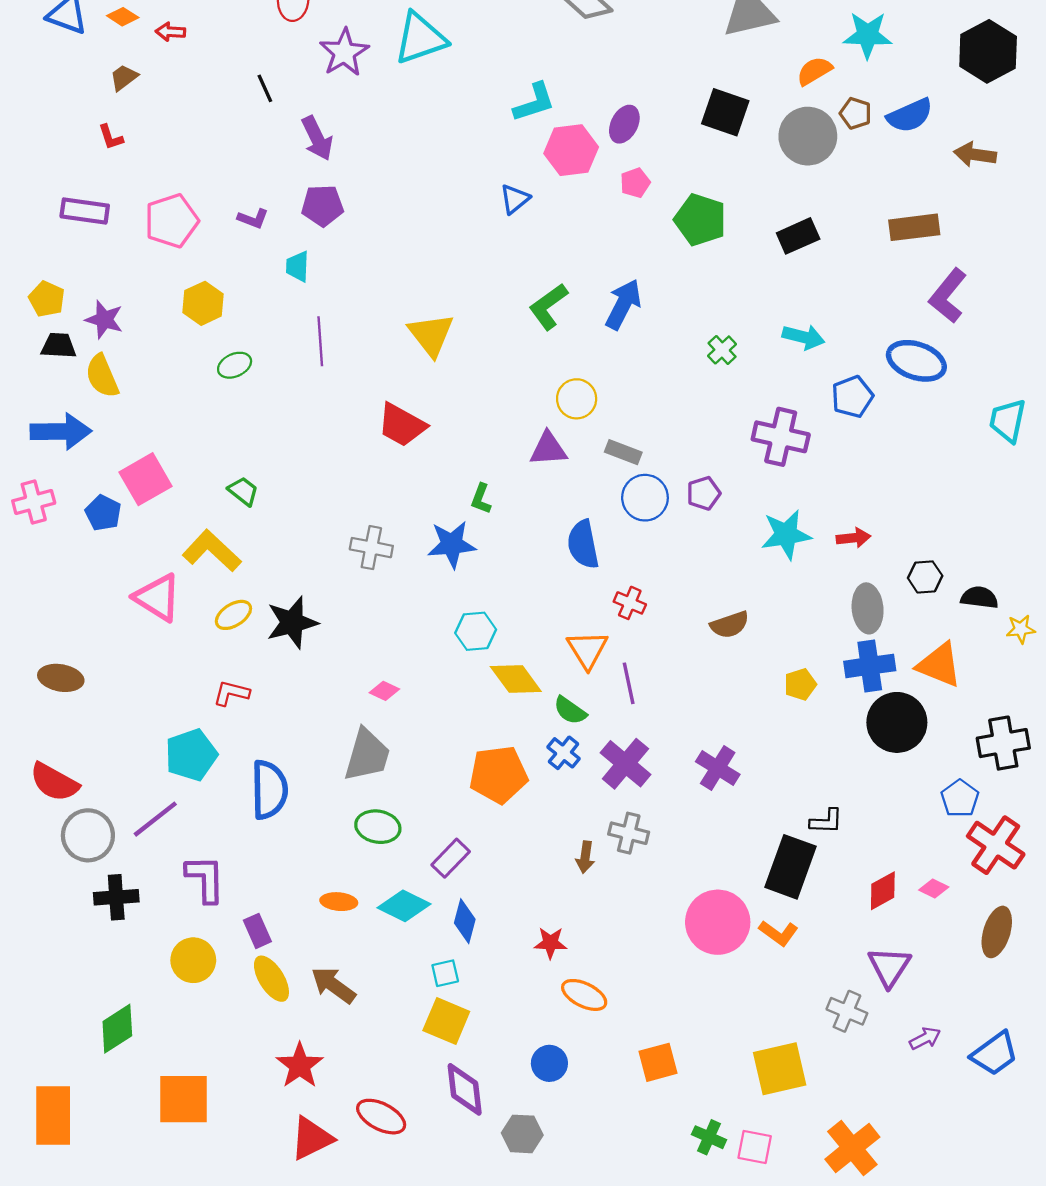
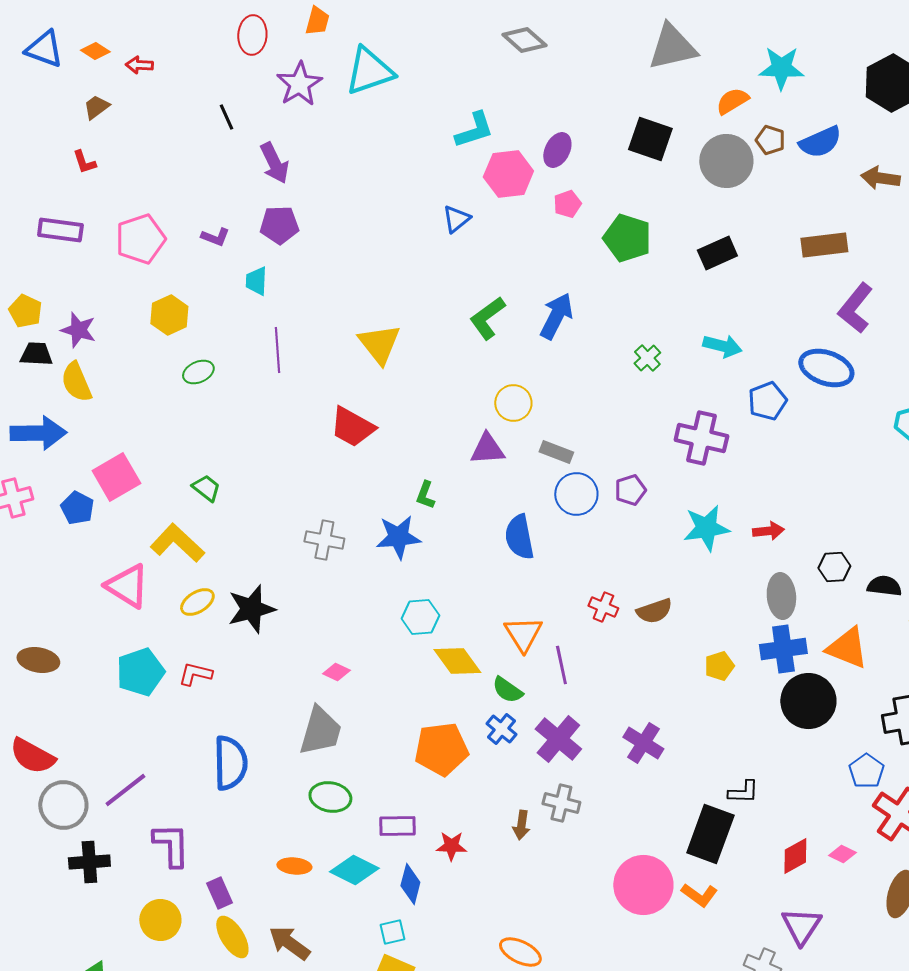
red cross: (630, 603) -> (603, 607), moved
cyan pentagon: (191, 755) -> (140, 672), moved
purple rectangle: (451, 858) -> (397, 826), turned 45
red star: (551, 943) -> (451, 846), moved

